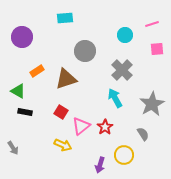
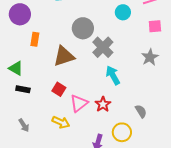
gray cross: (122, 70) -> (103, 47), moved
orange rectangle: (37, 71) -> (35, 39), moved, turned -48
gray star: (152, 104) -> (150, 57), moved, size x0.7
gray arrow: (13, 148) -> (24, 125), moved

